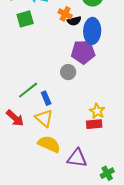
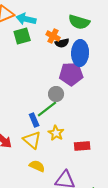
green square: (25, 19) -> (22, 36), moved
green line: (28, 90) -> (47, 109), moved
yellow star: (97, 111) -> (56, 133), moved
yellow semicircle: (49, 144) -> (37, 166), size x0.7

